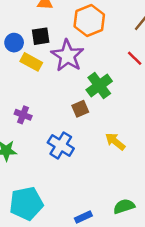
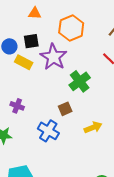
brown square: (80, 109) -> (65, 109), moved
yellow arrow: (115, 141) -> (93, 127), turned 120

